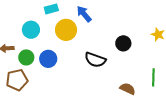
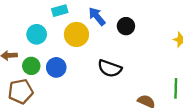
black circle: (123, 43) -> (126, 26), moved

